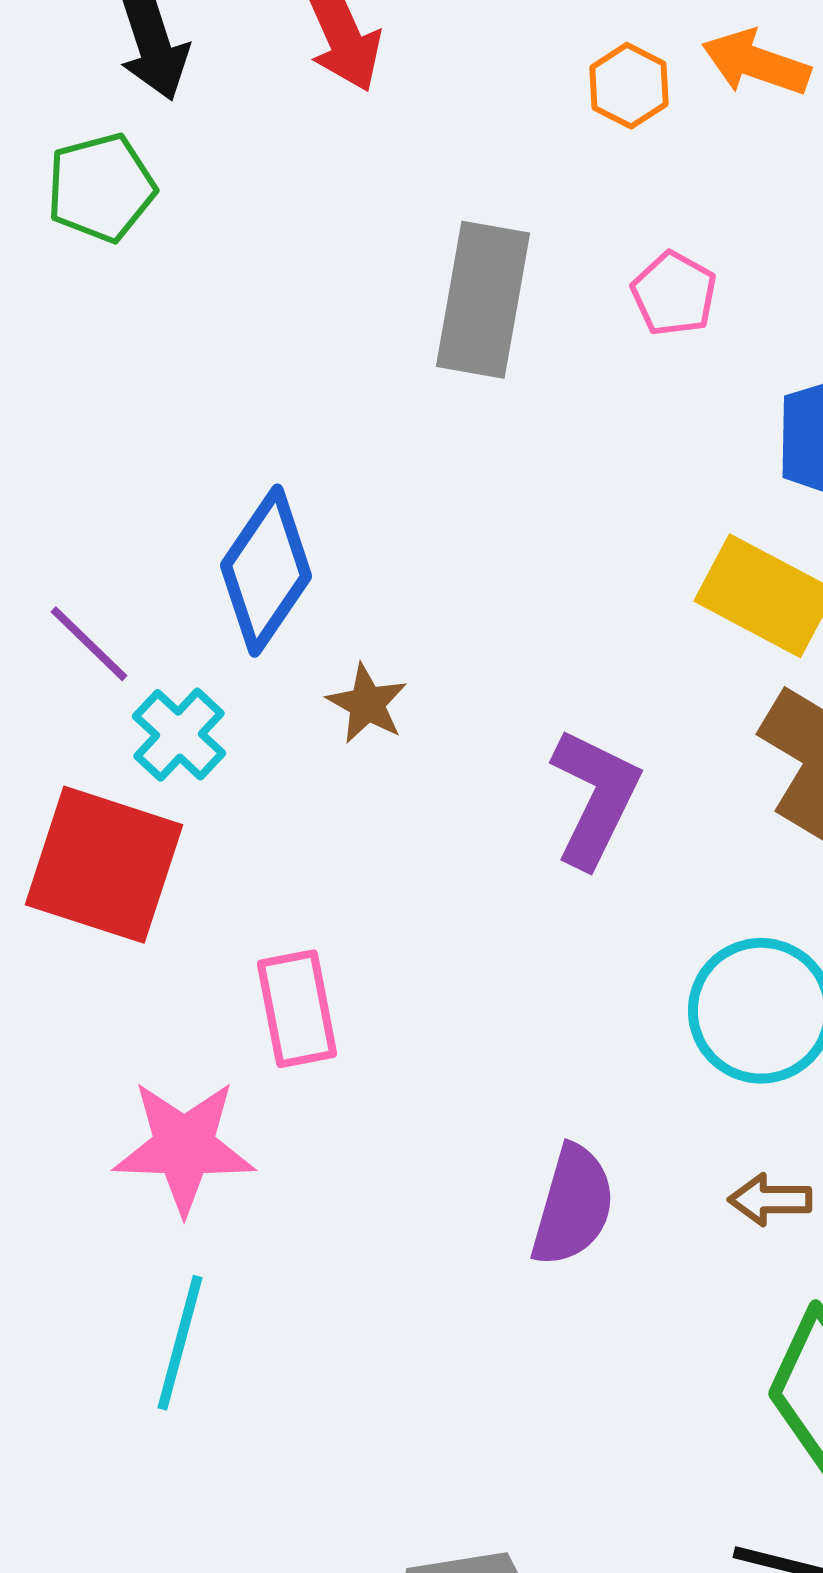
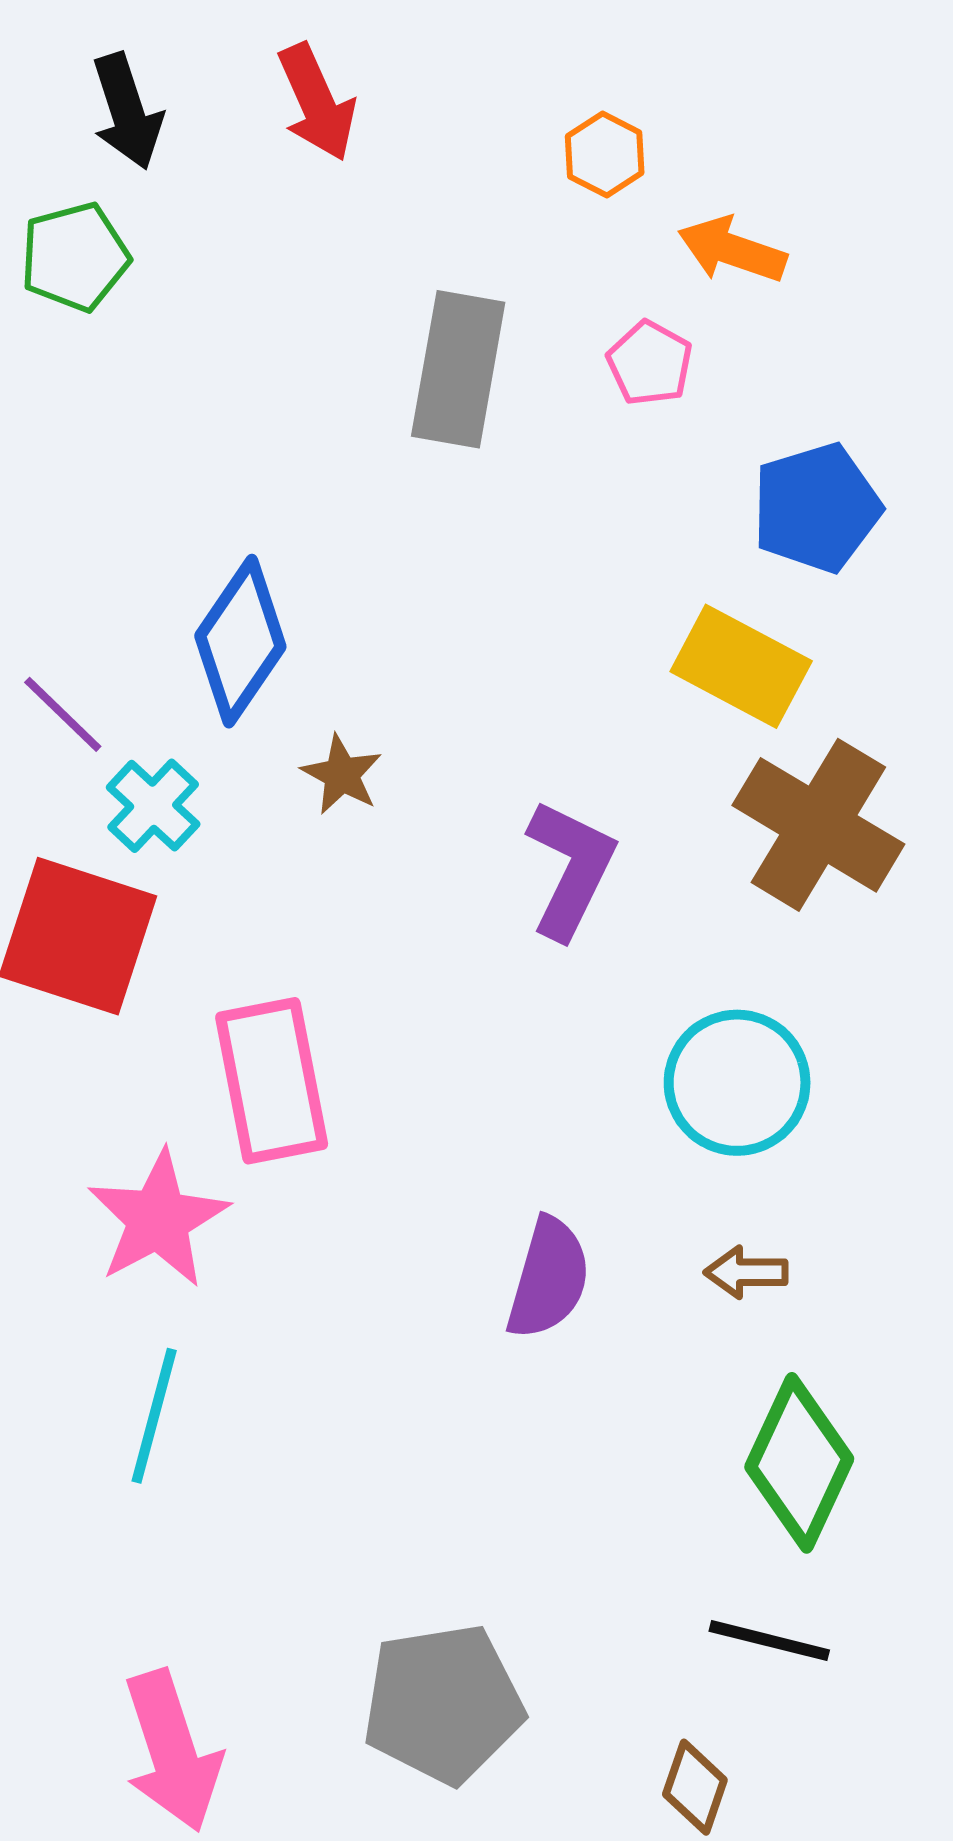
orange arrow: (756, 63) -> (732, 250), moved
pink rectangle: (297, 1009) -> (272, 1081), size x1.4
pink star: (184, 1147) -> (158, 1219), turned -30

